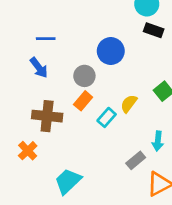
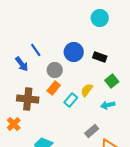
black rectangle: (154, 30) -> (100, 57), moved
blue line: (46, 39) -> (36, 50), moved, turned 56
cyan arrow: (158, 141) -> (108, 105), moved, turned 72

